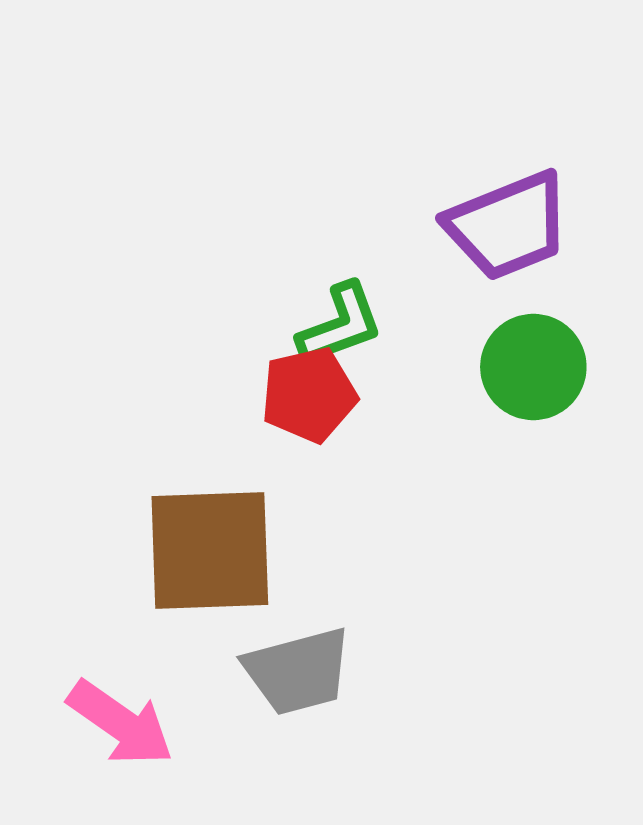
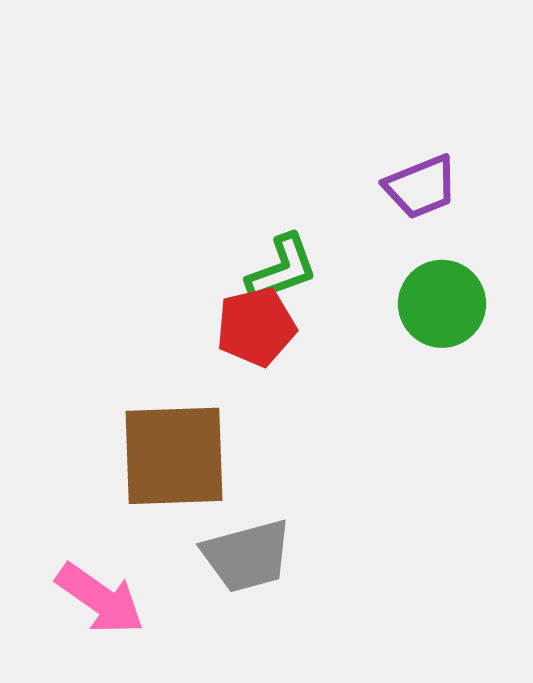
purple trapezoid: (508, 226) -> (421, 187), size x0.7

